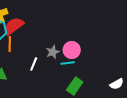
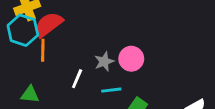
cyan line: (68, 63) -> (111, 90), moved

